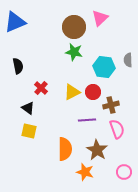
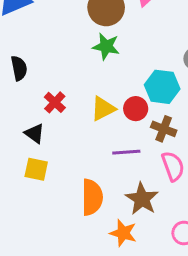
cyan hexagon: (104, 67) -> (162, 87), moved
brown cross: (111, 105) -> (164, 129), turned 35

